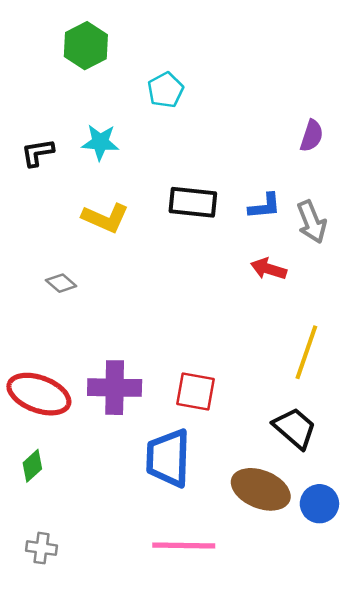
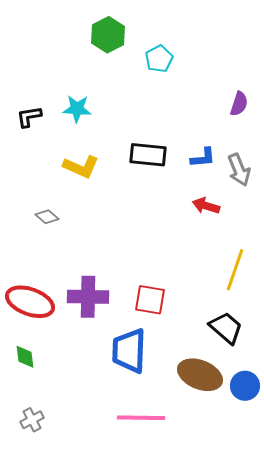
green hexagon: (86, 46) -> (108, 35), moved
cyan pentagon: (165, 90) -> (159, 59), moved
green diamond: (32, 466) -> (25, 357), turned -55
gray cross: (42, 548) -> (32, 420), turned -35

